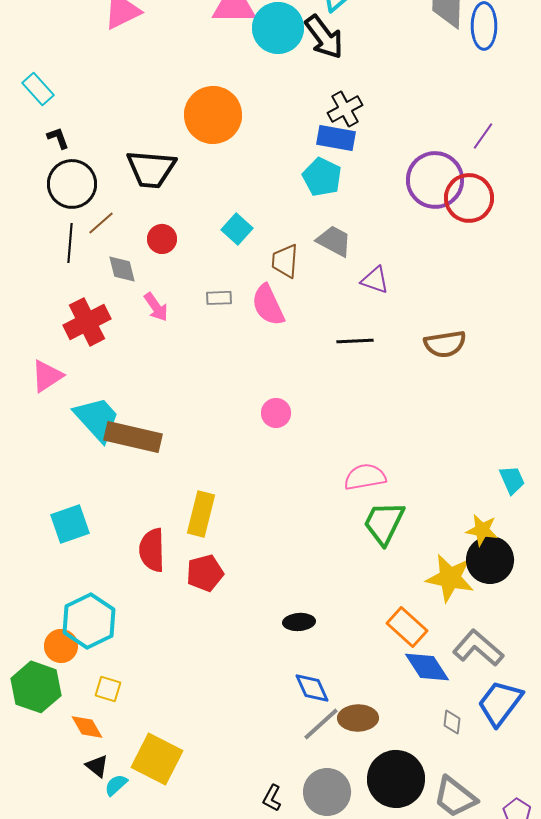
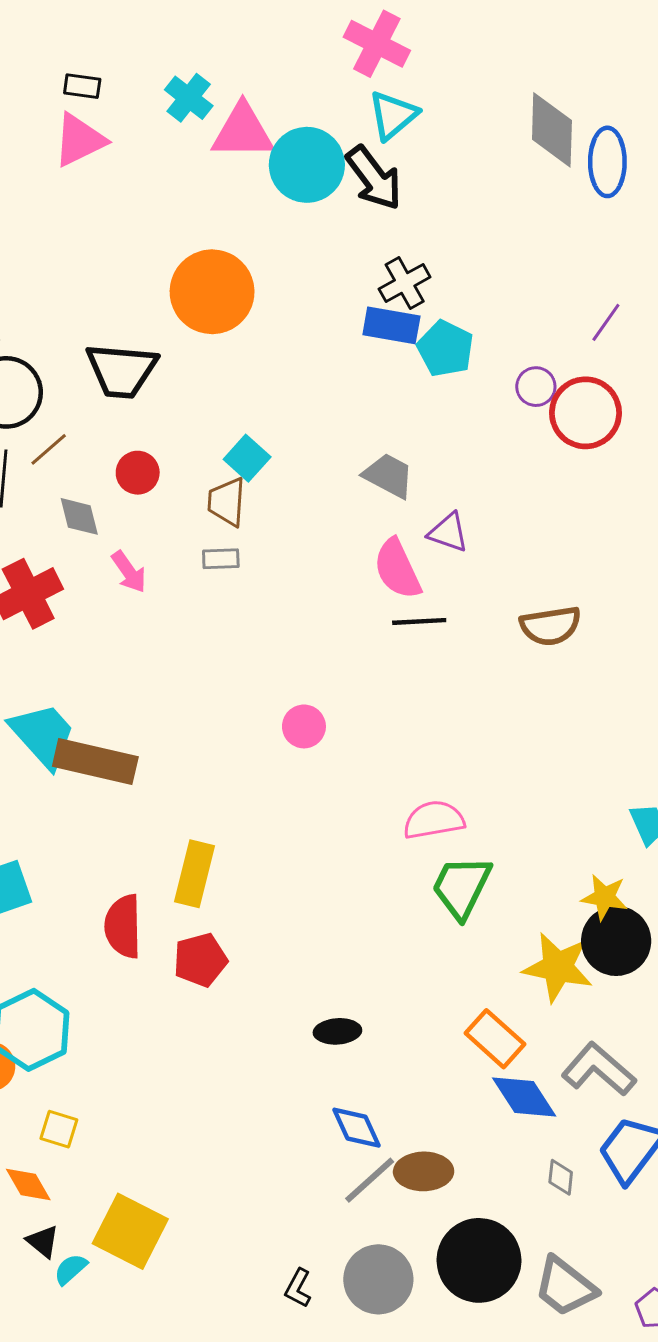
cyan pentagon: (322, 177) -> (445, 349), moved
purple circle: (435, 180) -> (536, 387), size x0.5
brown trapezoid: (285, 261) -> (227, 502), moved
pink semicircle: (268, 305) -> (397, 569), moved

